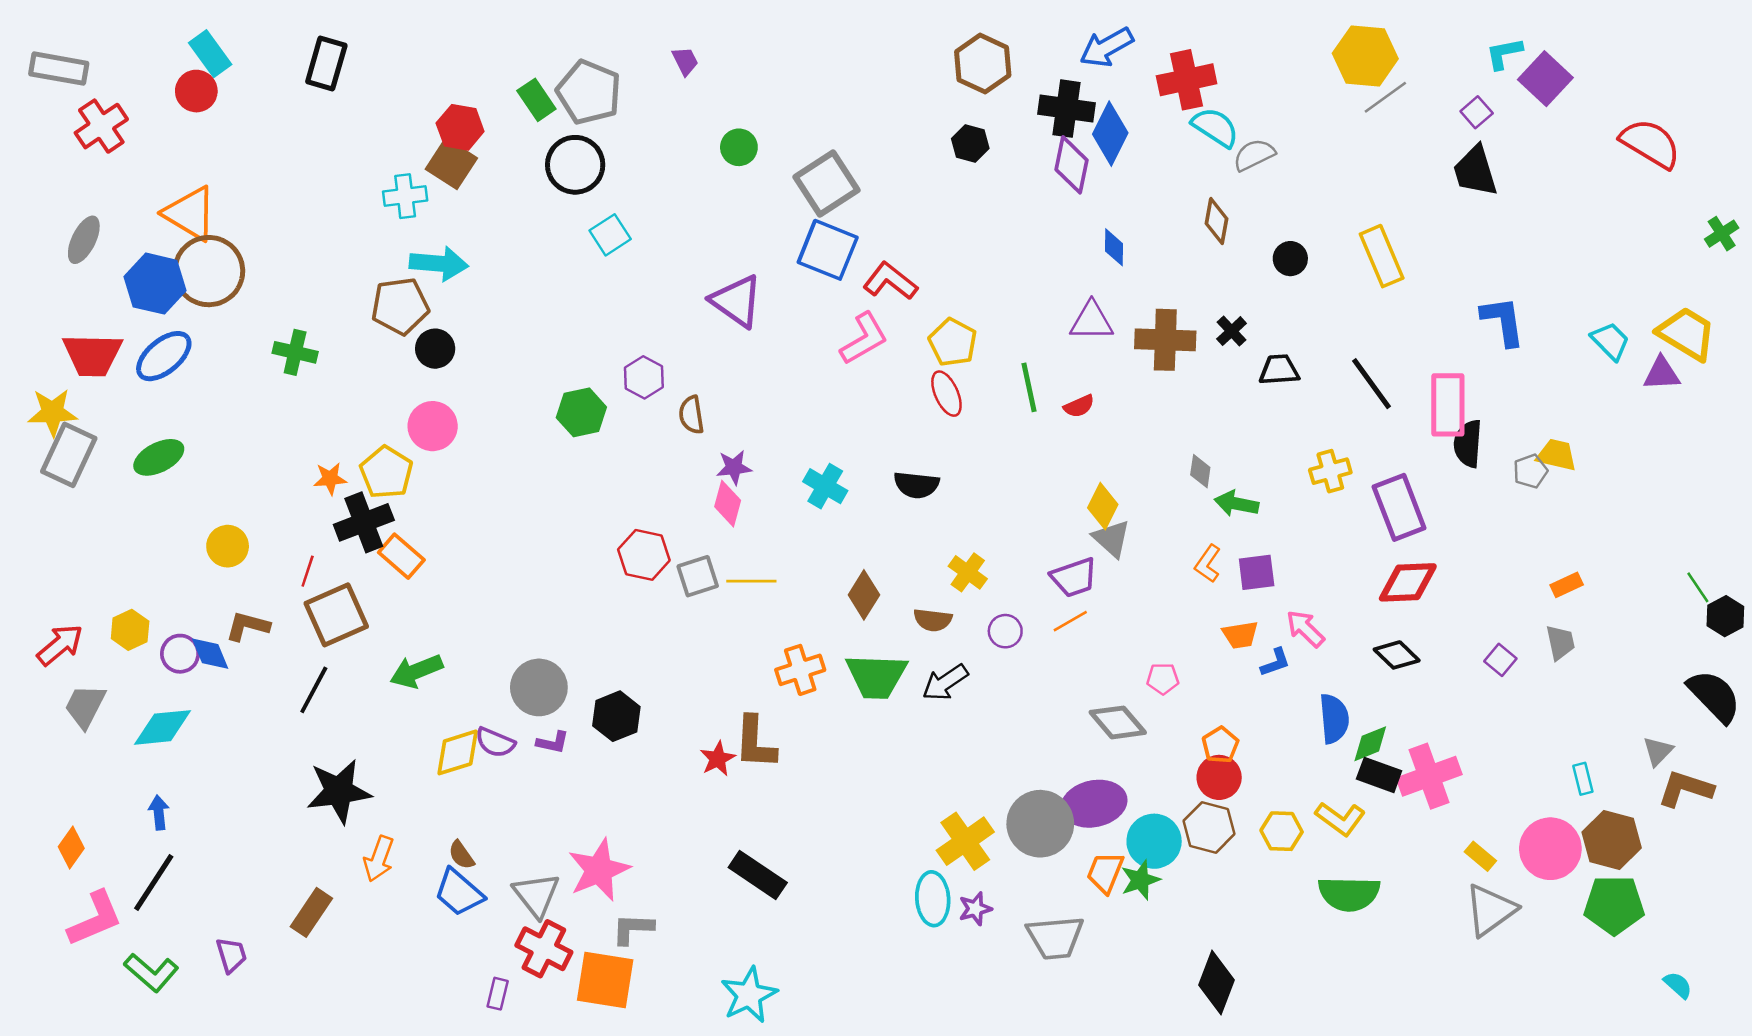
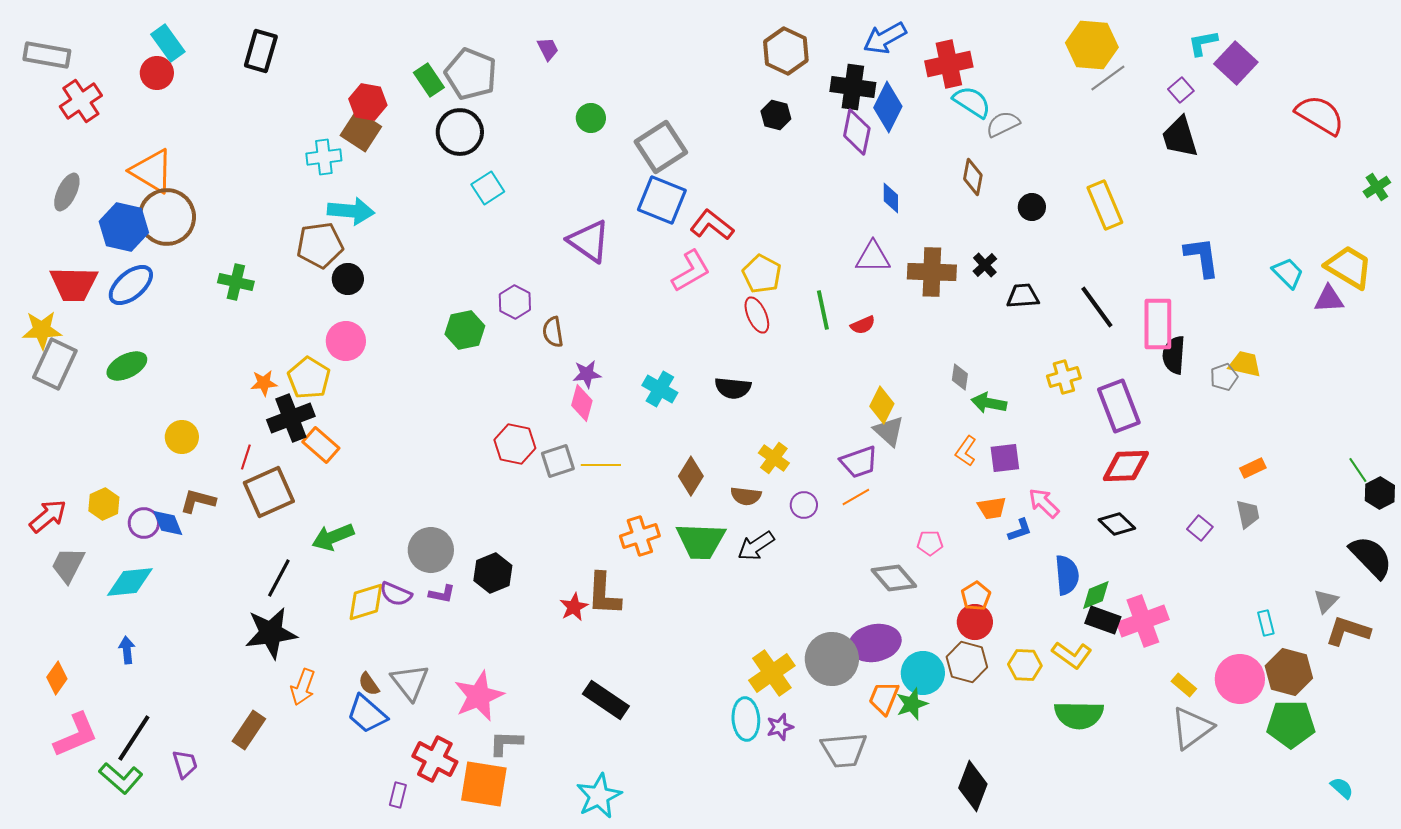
black line: (314, 690) -> (279, 578), moved
black line: (154, 882) -> (134, 738), moved
gray triangle: (536, 895) -> (410, 682), moved

